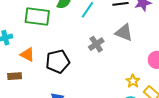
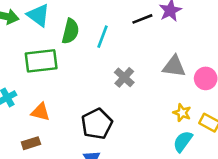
gray triangle: (124, 33) -> (174, 66), moved
black pentagon: (58, 61) -> (97, 124), moved

